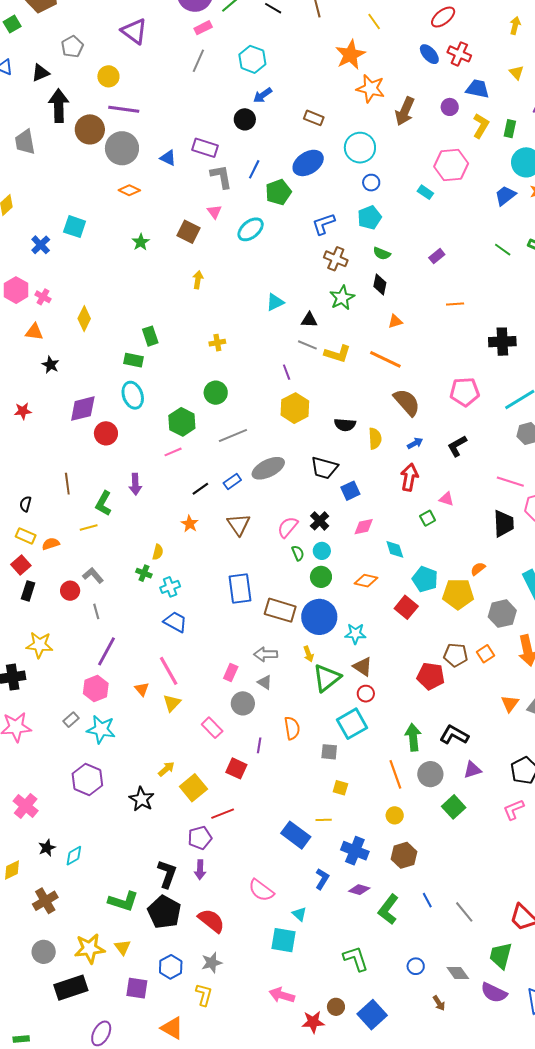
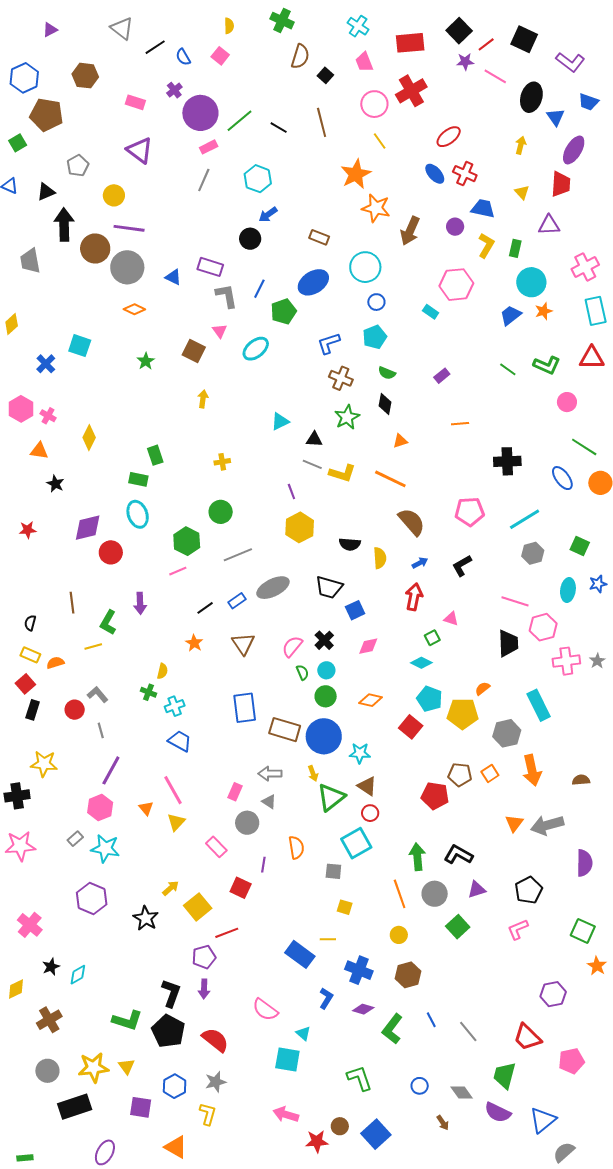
cyan diamond: (395, 549) -> (421, 663), moved, turned -45

